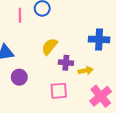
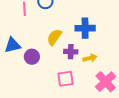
blue cross: (99, 39) -> (85, 28), moved
purple circle: (19, 77) -> (32, 57), moved

